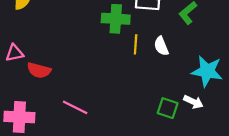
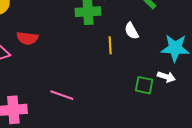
yellow line: (136, 44) -> (110, 45), moved
red semicircle: (39, 70) -> (27, 38), moved

